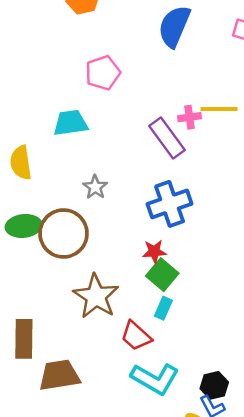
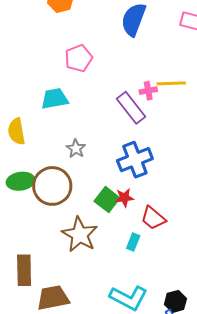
green square: (162, 275) -> (107, 200), moved
red trapezoid: (136, 336) -> (153, 218), moved

